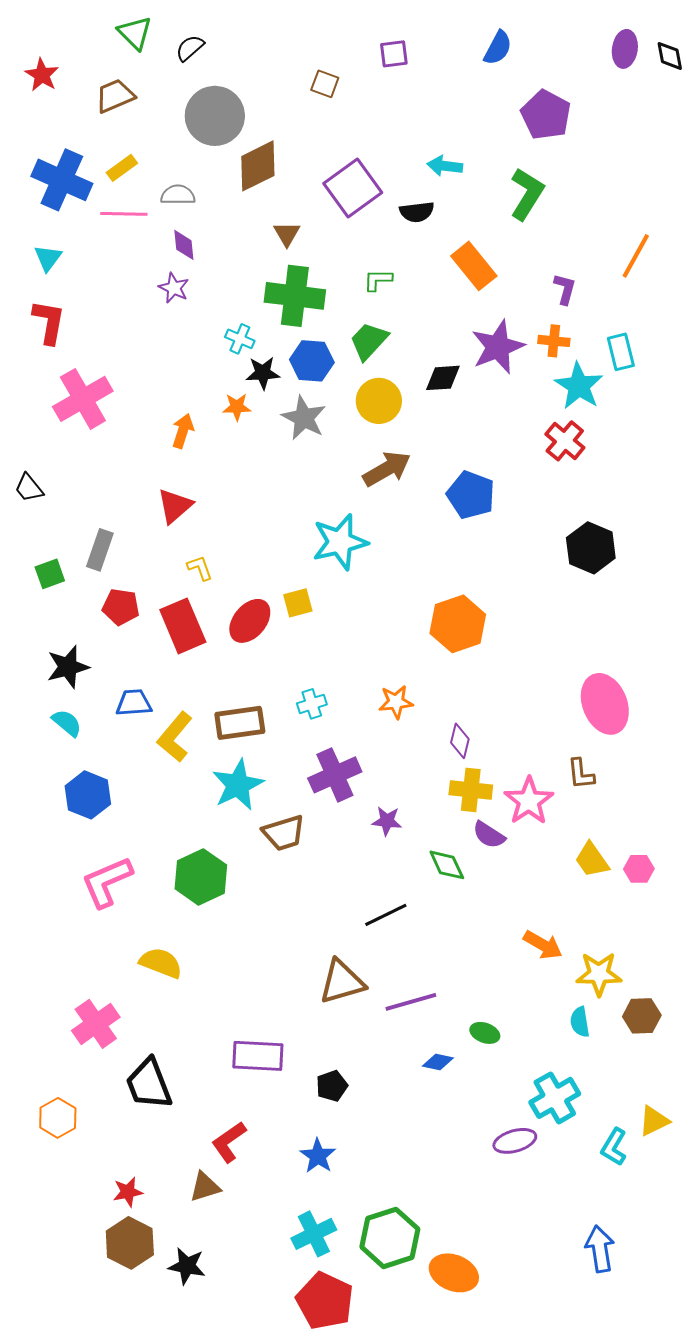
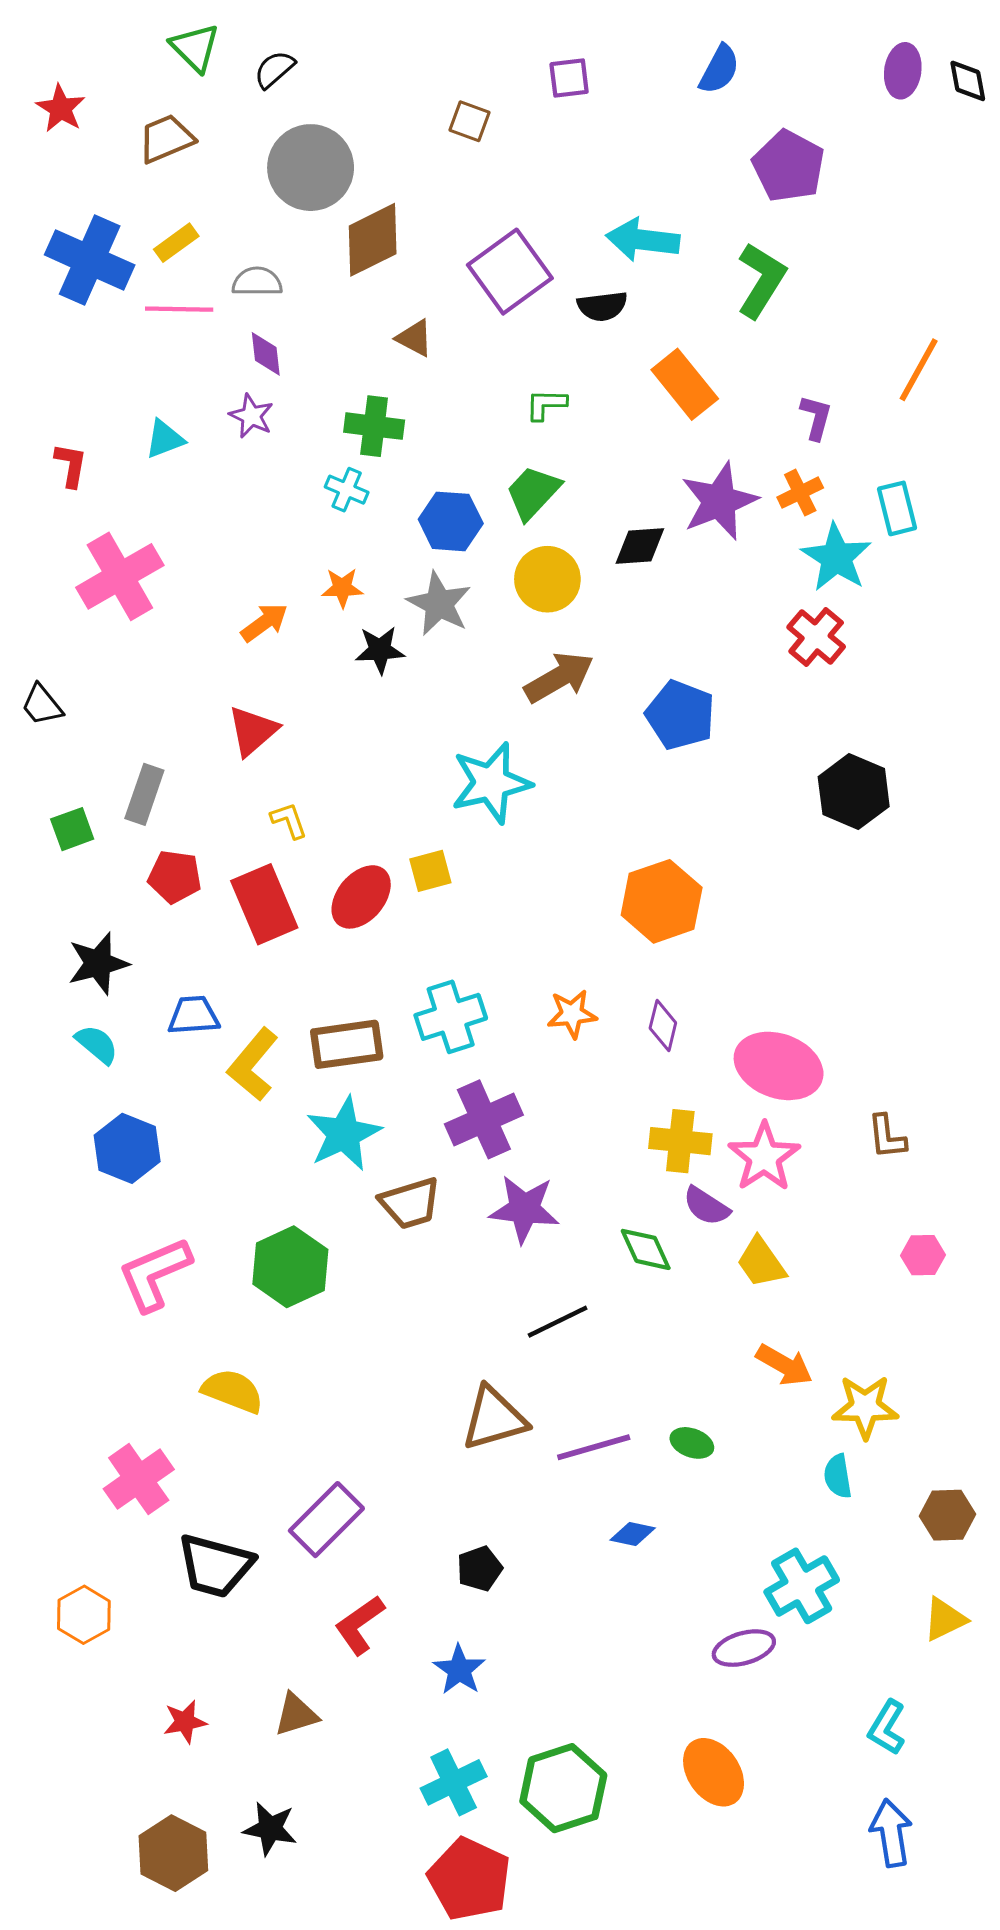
cyan arrow: (445, 166) -> (643, 240), size x1.4
brown triangle: (287, 234) -> (415, 338), turned -32
cyan triangle: (48, 258) -> (165, 439), moved, turned 32
green cross: (295, 296) -> (374, 426), moved, size x0.7
red L-shape: (49, 322) -> (71, 465), size x0.7
orange cross: (554, 341) -> (800, 493), turned -32
black star: (263, 373) -> (380, 650), moved
orange arrow: (183, 431) -> (264, 623), turned 36
cyan cross: (312, 704) -> (451, 1017), size x1.6
pink ellipse: (605, 704) -> (779, 1066), moved, turned -48
purple diamond: (460, 741) -> (663, 1026), moved
brown L-shape: (581, 774) -> (887, 1137), moved
purple star: (387, 821) -> (524, 1209), moved, size x1.6
yellow trapezoid: (592, 860) -> (761, 1262), moved
brown hexagon: (642, 1016) -> (948, 1515), moved
green ellipse: (485, 1033) -> (692, 1443), moved
purple rectangle: (258, 1056) -> (326, 1520), moved, turned -48
black trapezoid: (149, 1084) -> (215, 1566), turned -54
red L-shape: (229, 1142) -> (360, 1625), moved
cyan L-shape: (614, 1147) -> (887, 1727), moved
brown hexagon: (130, 1243) -> (173, 1853), moved
blue arrow: (600, 1249) -> (891, 1833), moved
orange ellipse: (454, 1273) -> (714, 1772), moved, turned 33

